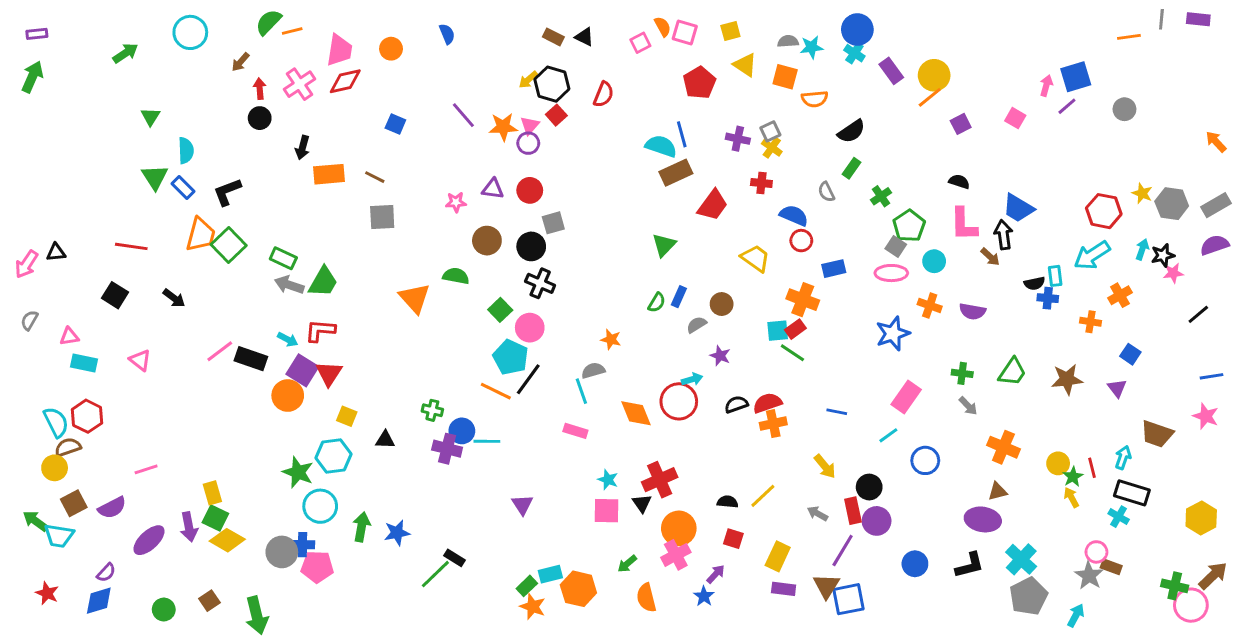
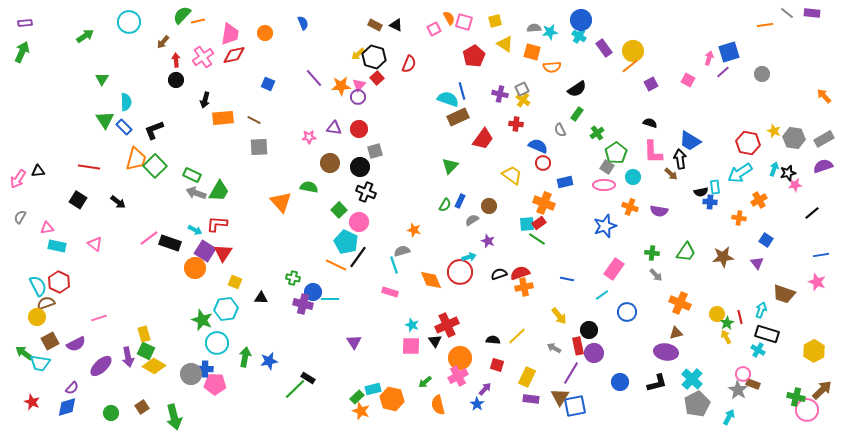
gray line: (1161, 19) -> (787, 13), turned -56

